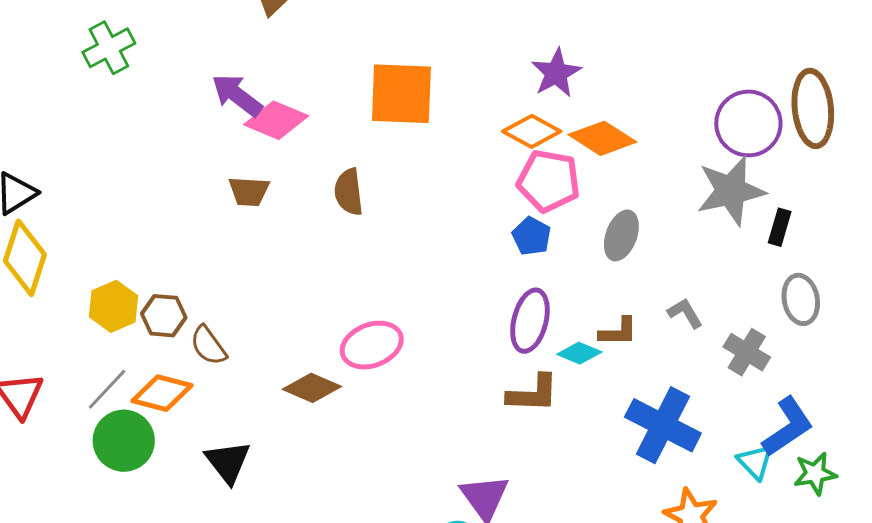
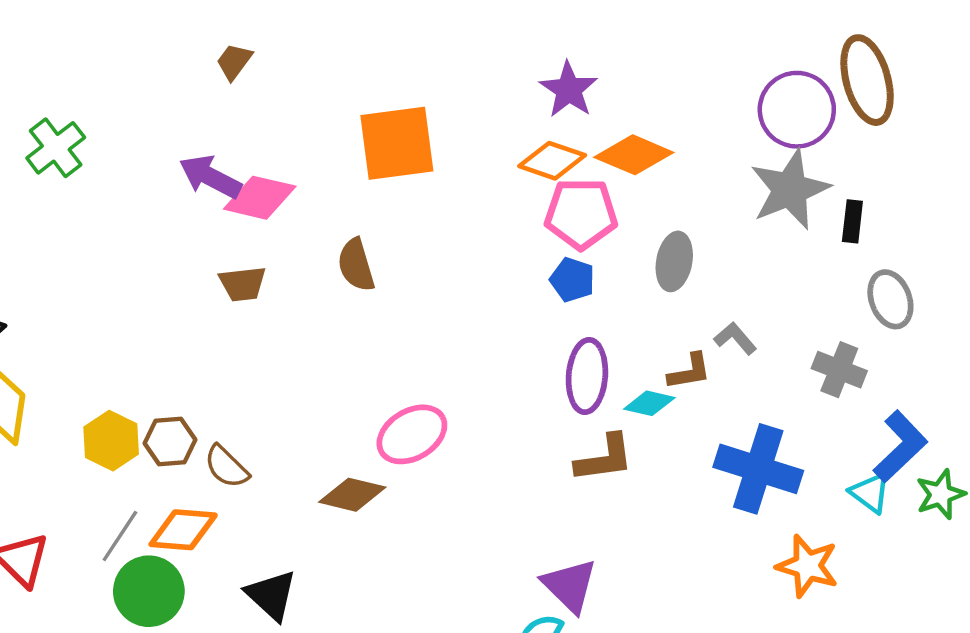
gray L-shape: (685, 313) -> (735, 338), moved

